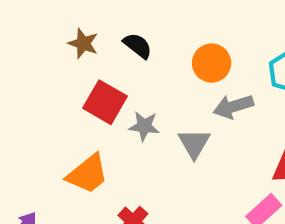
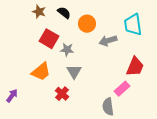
orange circle: (212, 63) -> (87, 24), moved
gray triangle: (194, 143) -> (74, 72), moved

